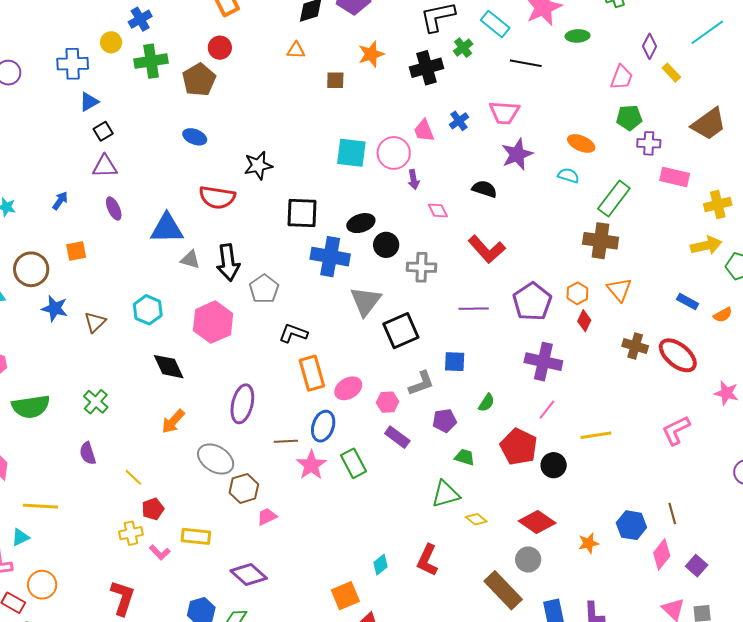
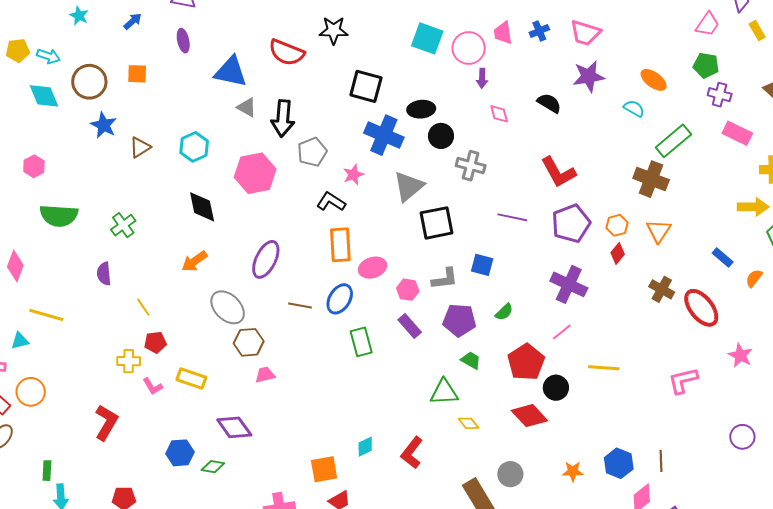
red L-shape: (487, 249) -> (558, 172), moved
orange semicircle: (723, 315) -> (754, 278), turned 144
purple pentagon: (445, 421) -> (459, 320), size x1.4
pink star: (311, 465) -> (353, 175), moved, size x0.7
red diamond: (537, 522) -> (529, 416), moved

